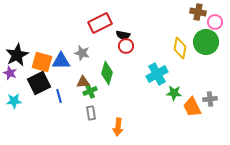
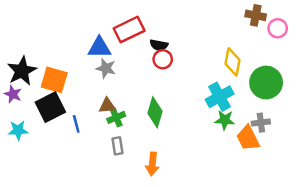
green circle: (206, 42) -> (266, 83), moved
blue triangle: (61, 61) -> (99, 48), moved
green diamond: (107, 73) -> (155, 112), moved
cyan cross: (157, 74) -> (220, 97), moved
gray cross: (210, 99) -> (261, 123), moved

